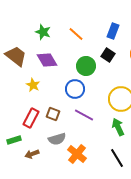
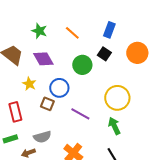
blue circle: (75, 89) -> (59, 88), moved
brown square: (53, 114) -> (47, 104), moved
red rectangle: (31, 118) -> (15, 112), moved, turned -42
gray semicircle: (57, 139) -> (42, 137), moved

